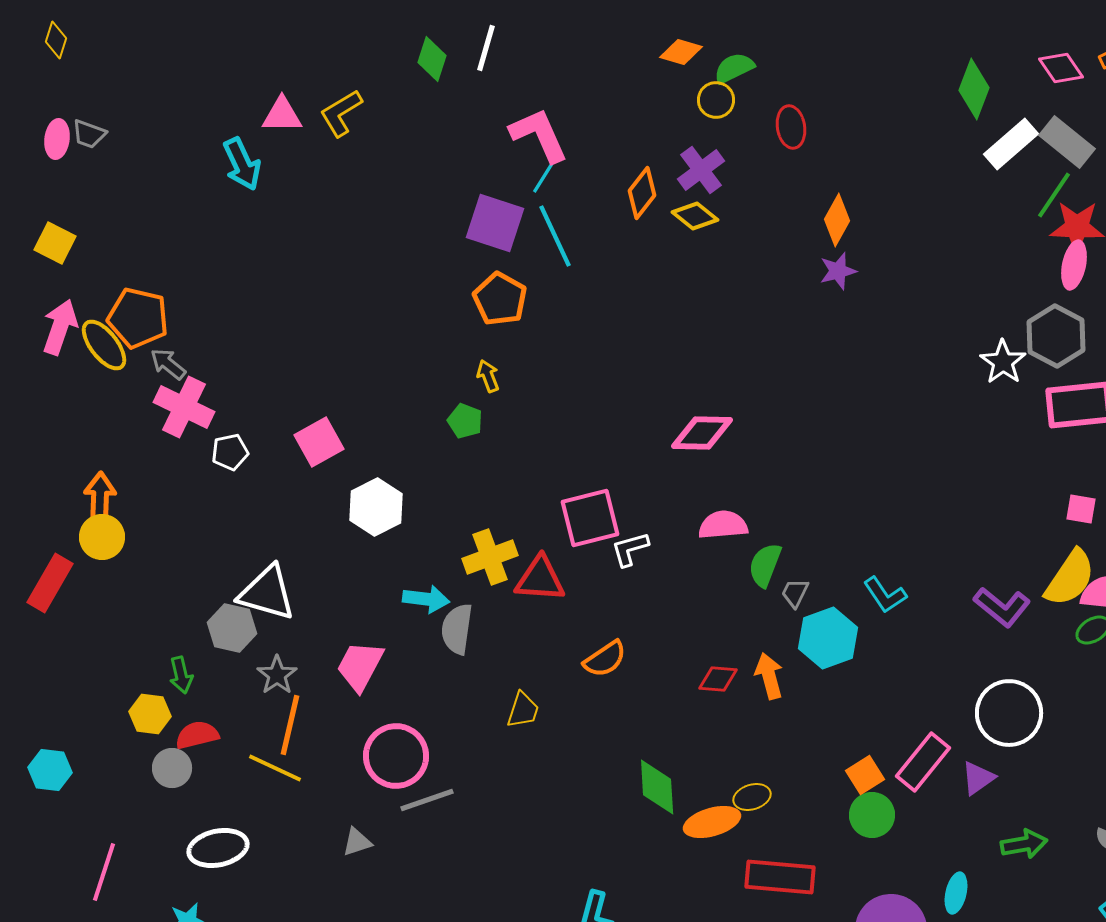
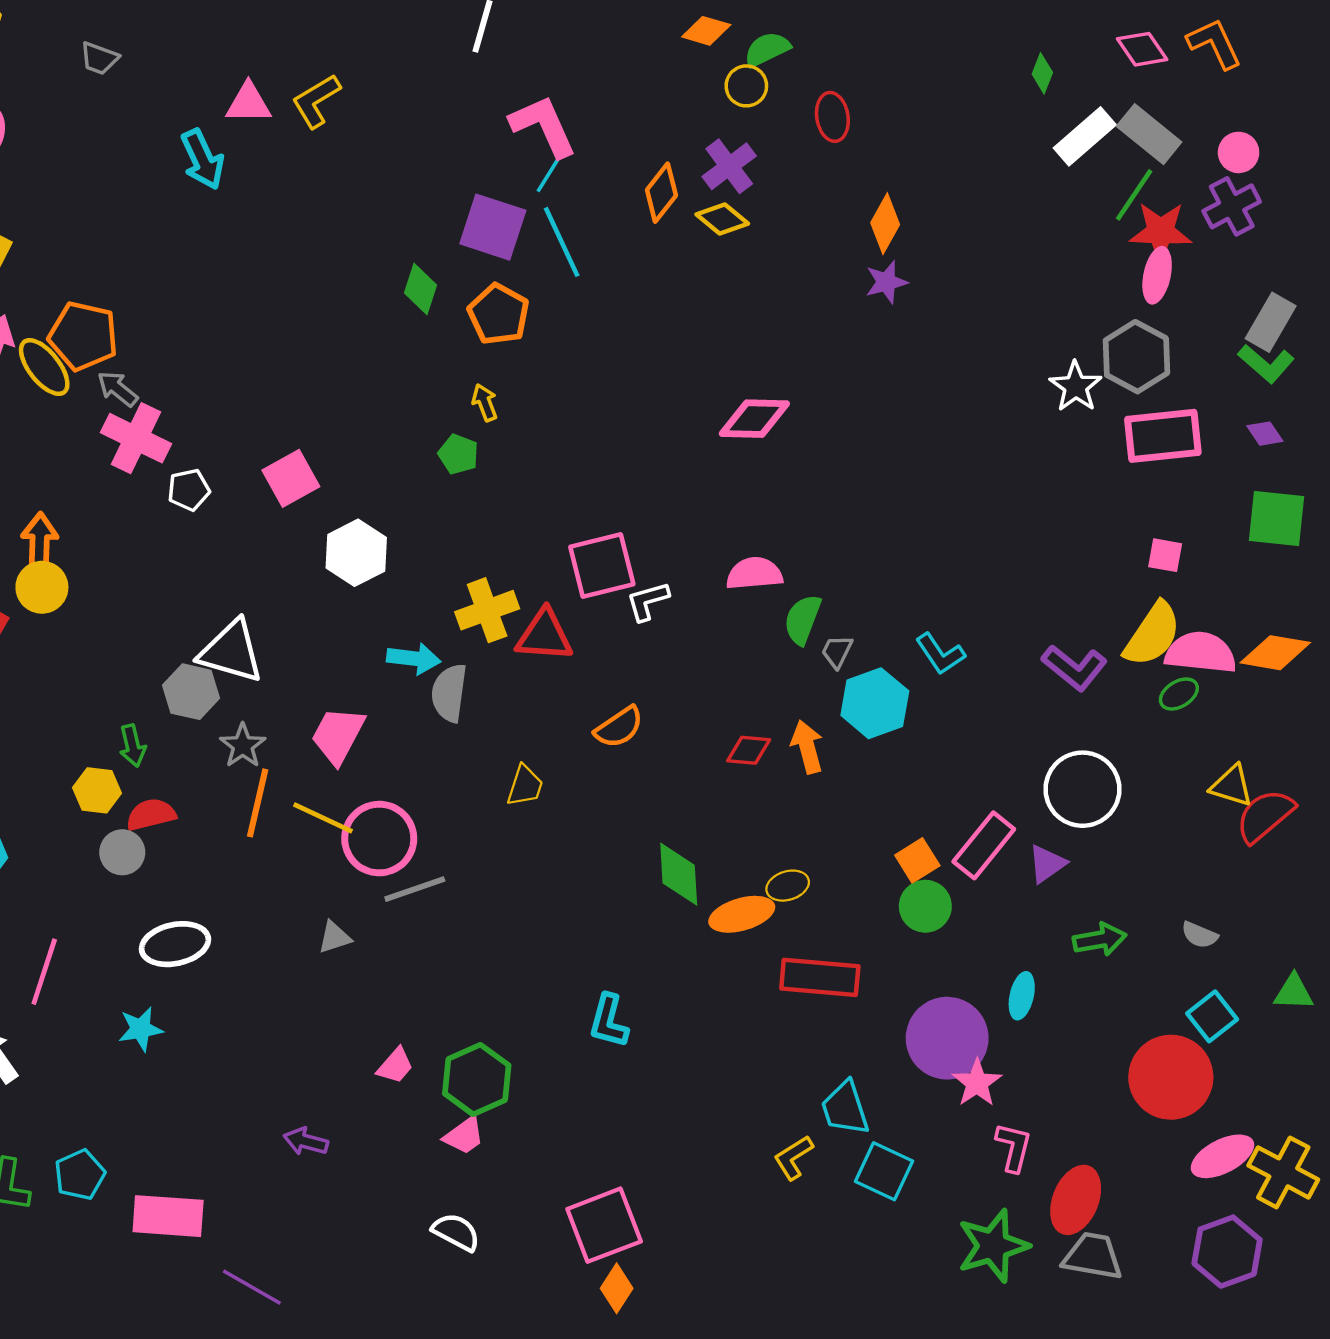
green diamond: (432, 59) -> (421, 289), moved
green diamond: (974, 89) -> (1042, 73), size x0.6
gray trapezoid: (89, 134) -> (99, 58), moved
pink diamond: (702, 433) -> (754, 419), moved
yellow line: (275, 768) -> (323, 818), moved

